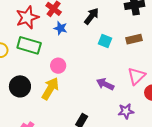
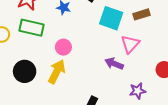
cyan square: (105, 41) -> (111, 18), size x1.6
pink triangle: (137, 76) -> (130, 44), moved

